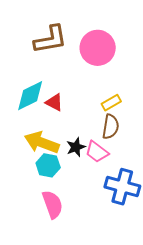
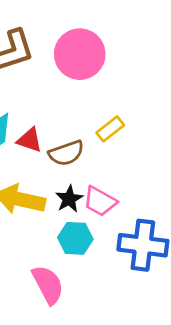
brown semicircle: (111, 127) -> (66, 153), moved, turned 70
cyan hexagon: (48, 165) -> (75, 238), moved

